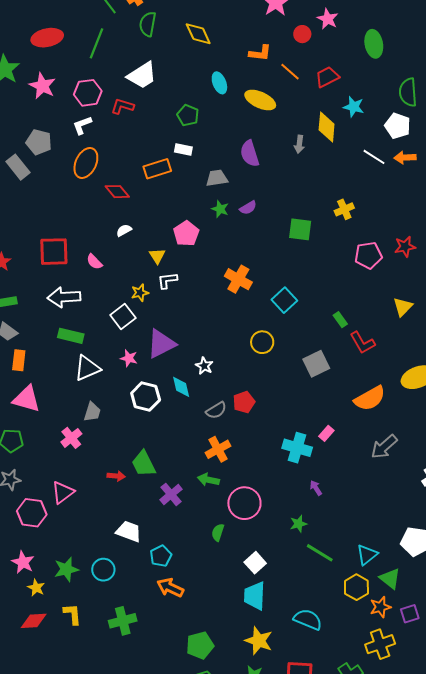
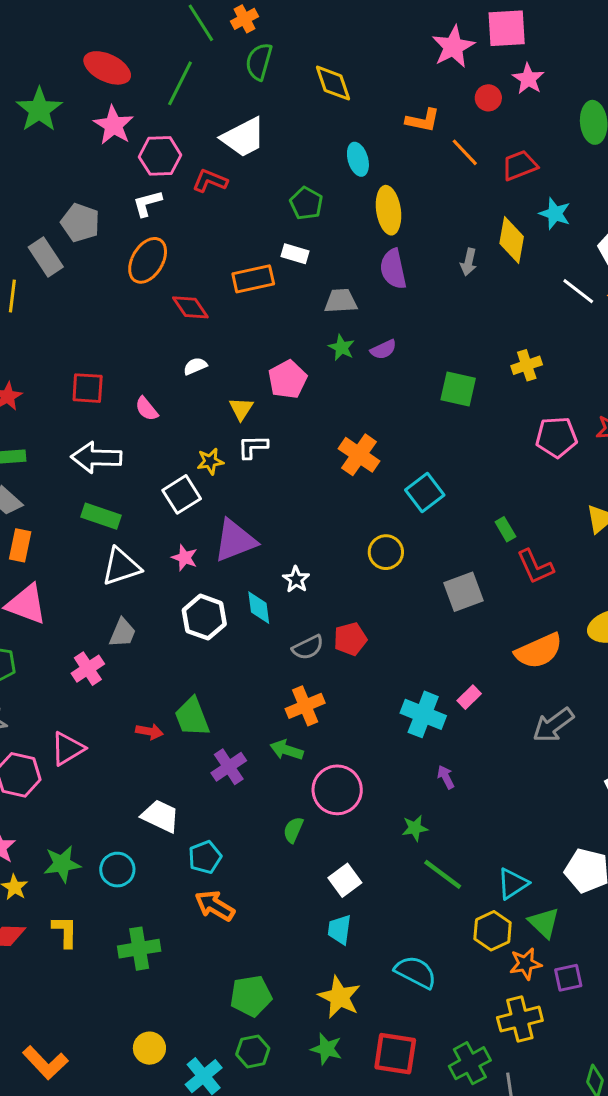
red ellipse: (47, 38) -> (107, 68), turned 32
pink star: (42, 86) -> (113, 125), moved
yellow ellipse: (260, 100) -> (389, 210), moved, turned 52
red square: (54, 252) -> (88, 388), size x0.7
cyan trapezoid: (255, 596) -> (340, 930), size x0.7

